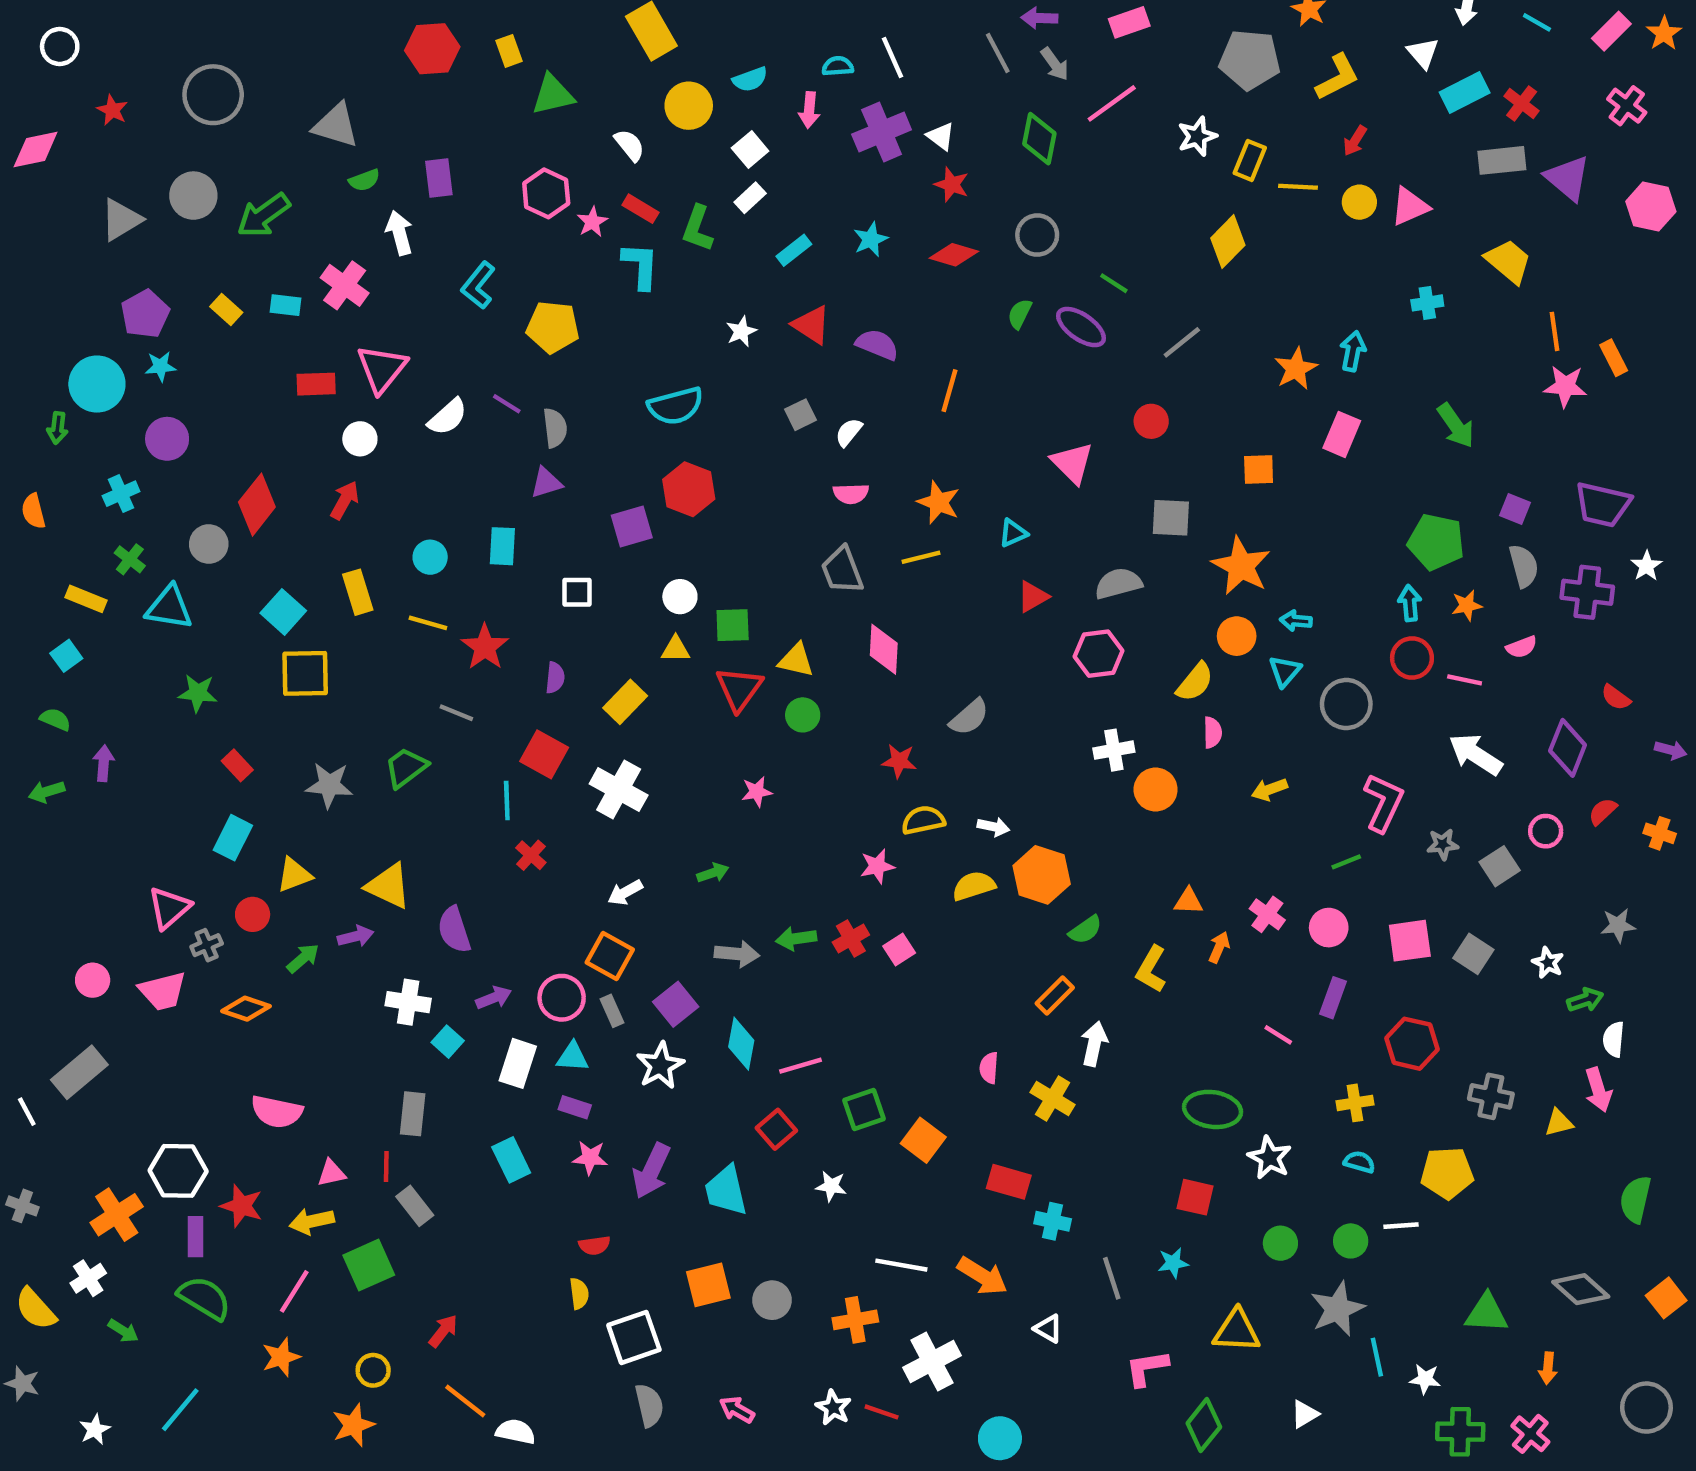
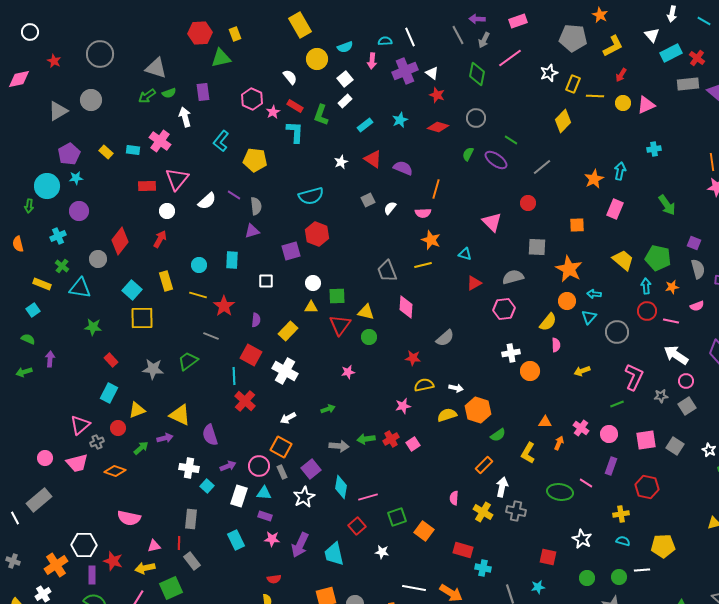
gray arrow: (1055, 64) -> (484, 40), turned 63
green triangle: (553, 95) -> (221, 58), moved
green arrow: (264, 215) -> (147, 96), moved, size x0.7
yellow trapezoid: (1508, 261) -> (623, 260), moved
pink semicircle: (851, 494) -> (423, 213), moved
cyan triangle: (1013, 533) -> (465, 254), turned 40
pink circle: (1546, 831) -> (686, 381), moved
red cross: (531, 855) -> (245, 401), size x1.5
gray cross: (1491, 1096) -> (516, 511), moved
green ellipse: (1213, 1109) -> (560, 492), moved

